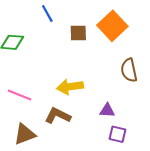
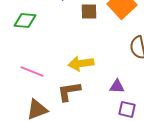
brown L-shape: (58, 116) -> (69, 91), turned -35

